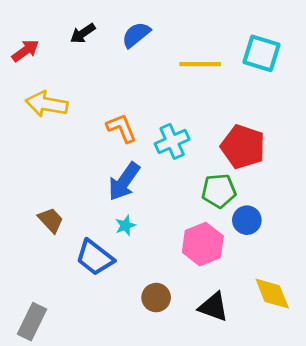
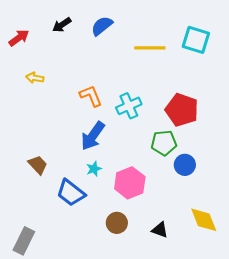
yellow arrow: (47, 104) -> (35, 78), size x0.6
pink hexagon: (203, 244) -> (130, 183), moved
black triangle: (213, 307) -> (160, 230), size x0.7

